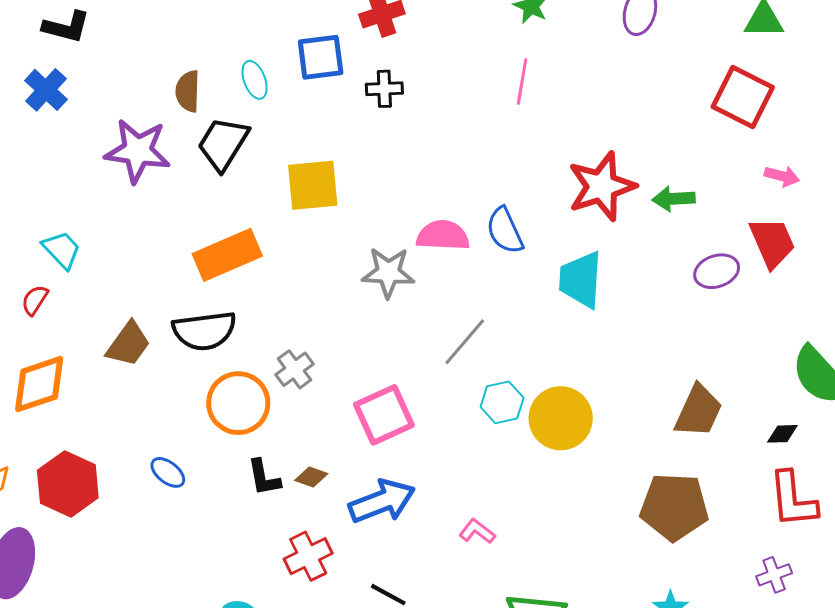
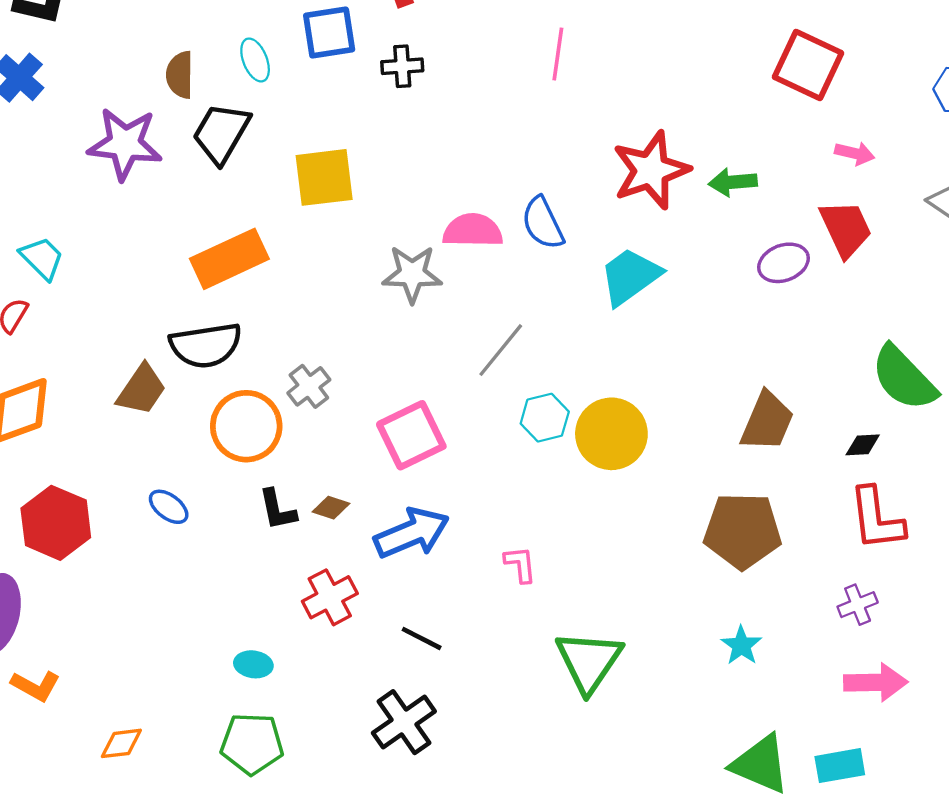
cyan trapezoid: (581, 280) -> (630, 276), turned 52
brown trapezoid: (128, 344) -> (142, 390), moved
pink L-shape: (477, 531) -> (520, 564), turned 48

